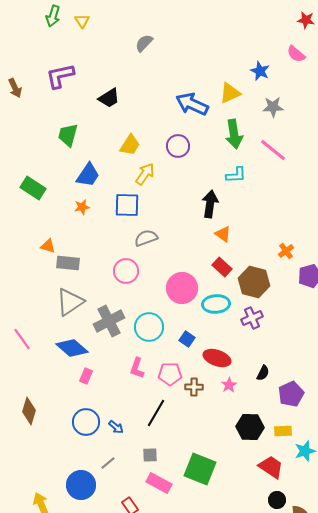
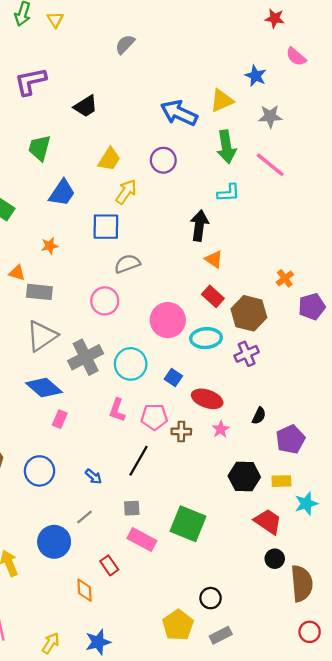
red star: (306, 20) -> (275, 18), moved
orange star: (82, 207) -> (50, 246), moved
blue circle: (86, 422) -> (39, 471), moved

